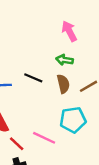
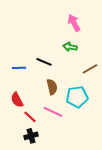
brown semicircle: (63, 84) -> (52, 87), moved

